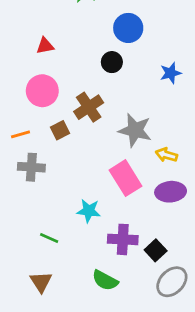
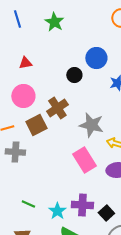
blue circle: (128, 28) -> (96, 58), moved
brown square: (60, 130) -> (36, 125), size x1.5
cyan star: (89, 211) -> (57, 211), moved, turned 30

